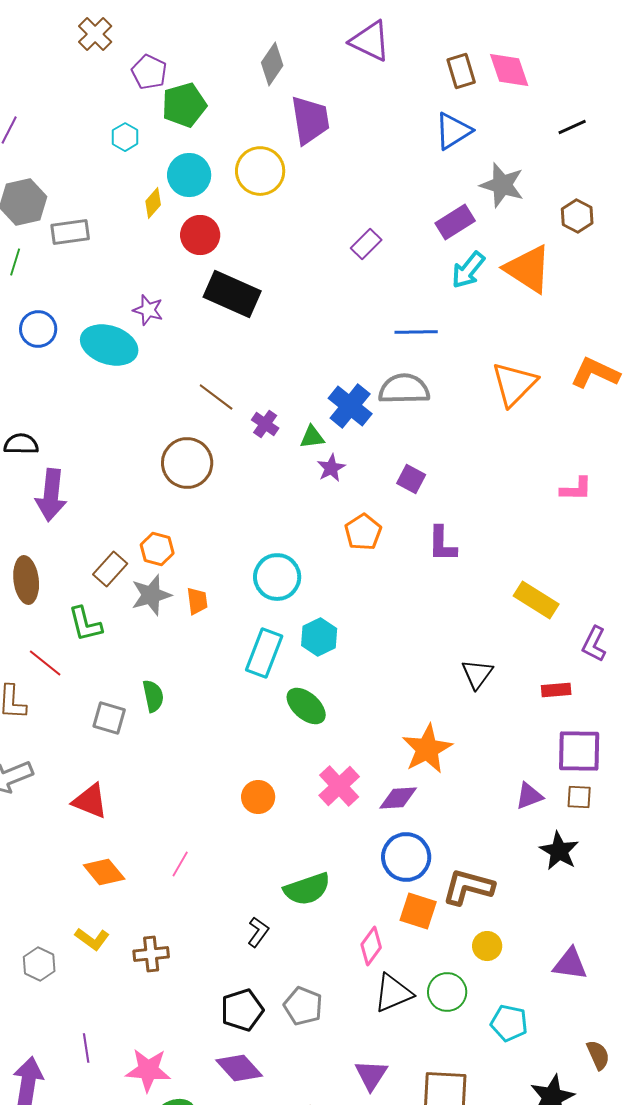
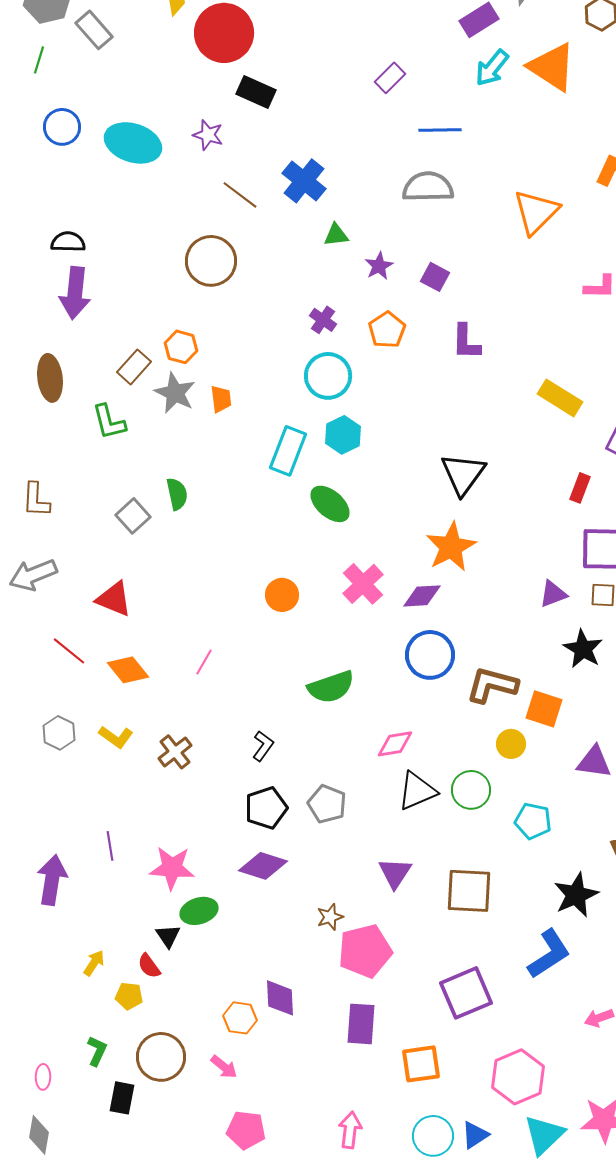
gray rectangle: (70, 232) -> (94, 30), turned 57
red circle: (200, 235) -> (224, 33), size x1.5
purple rectangle: (366, 244) -> (390, 78), moved
black rectangle: (232, 294) -> (256, 92), size x0.7
purple star: (148, 310) -> (208, 135), moved
orange triangle: (514, 384) -> (536, 212), moved
blue cross: (350, 406) -> (304, 181), moved
purple cross: (265, 424) -> (323, 320), moved
black semicircle: (21, 444) -> (68, 242), moved
purple star: (331, 468) -> (379, 266), moved
cyan circle: (277, 577) -> (328, 376), moved
gray star: (151, 595) -> (175, 393), turned -30
red line: (45, 663) -> (69, 651), moved
black triangle: (477, 674) -> (463, 474), moved, size x1.4
red rectangle: (556, 690) -> (580, 488), turned -64
gray square: (109, 718) -> (133, 516), turned 32
orange square: (418, 911) -> (544, 709), moved
black L-shape: (258, 932) -> (263, 746), moved
pink diamond: (371, 946) -> (395, 744), turned 45
brown cross: (151, 954) -> (175, 752), turned -32
gray hexagon: (39, 964) -> (59, 733), moved
purple diamond: (239, 1068) -> (263, 866), turned -30

